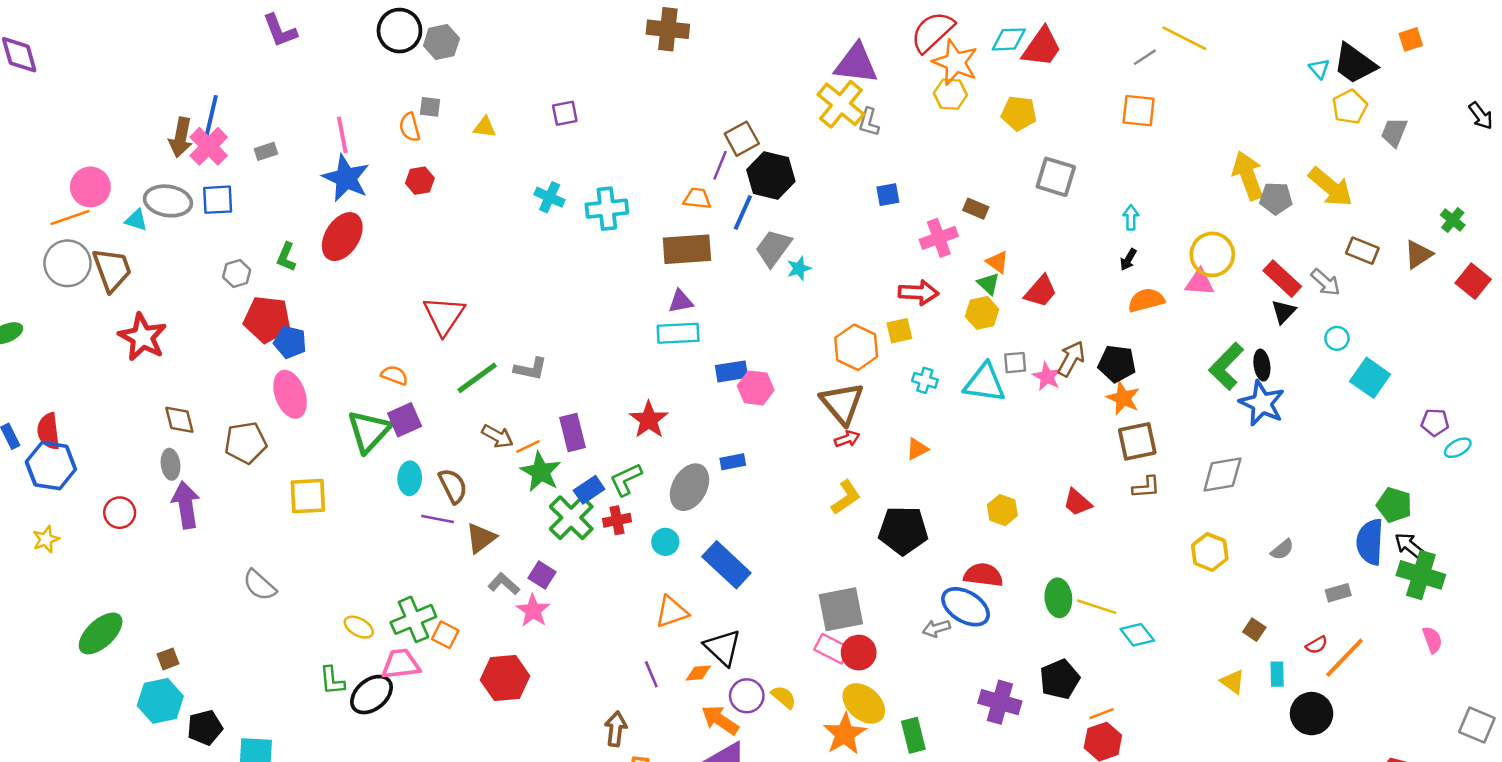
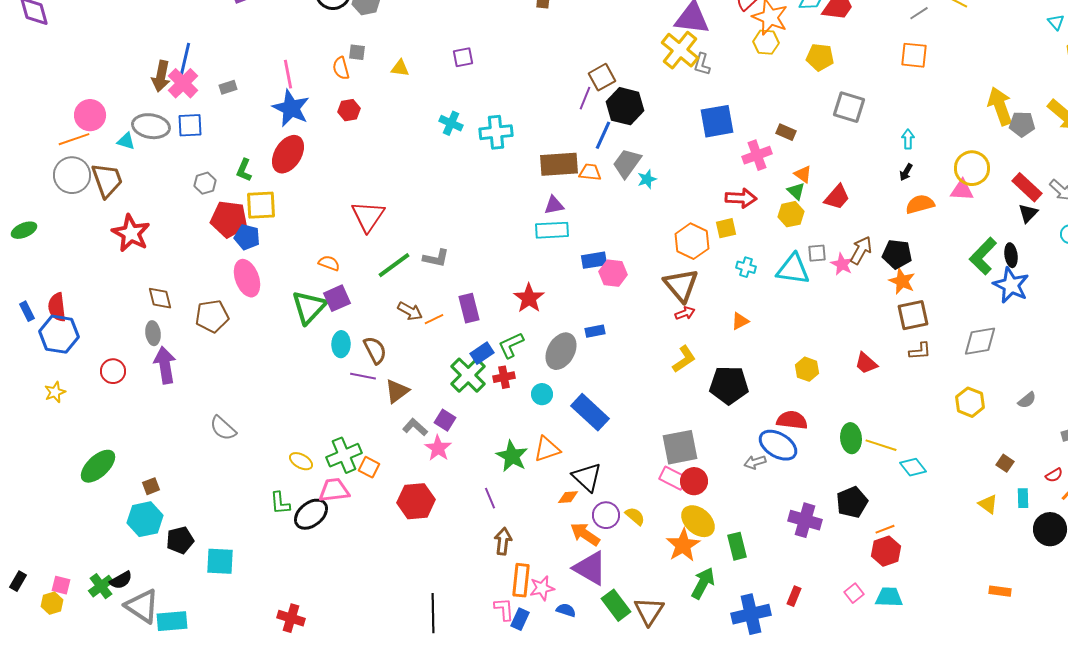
blue square: (888, 195) -> (717, 121), size x1.8
orange trapezoid: (697, 198) -> (590, 172), moved
green star: (541, 472) -> (512, 456), moved
yellow square: (308, 496) -> (261, 205), moved
purple line: (651, 674) -> (490, 498), moved

